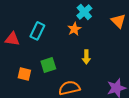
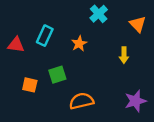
orange star: (74, 29) -> (79, 44), moved
yellow arrow: (86, 57) -> (124, 55), moved

